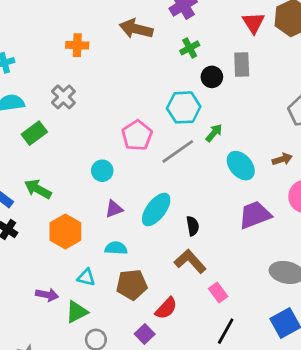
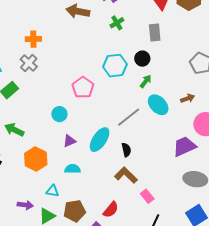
orange cross: (77, 45) -> (33, 39), moved
black circle: (212, 77) -> (142, 59), moved
green arrow: (214, 133) -> (146, 81), moved
gray line: (178, 151) -> (129, 117), moved
purple trapezoid: (255, 215) -> (184, 146), moved
brown pentagon: (132, 285) -> (75, 211), moved

